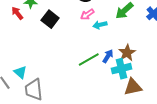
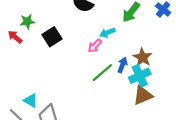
pink arrow: (87, 14) -> (95, 46), moved
black square: (50, 19) -> (52, 37), turned 30
brown triangle: (133, 87) -> (143, 95), moved

